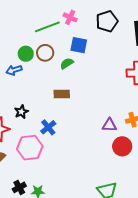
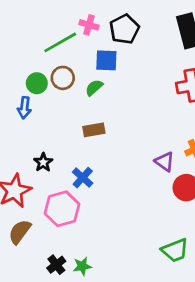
black pentagon: (107, 21) -> (124, 29), moved
blue arrow: (14, 70) -> (24, 108), turned -56
purple triangle: (109, 125) -> (165, 162), turned 42

